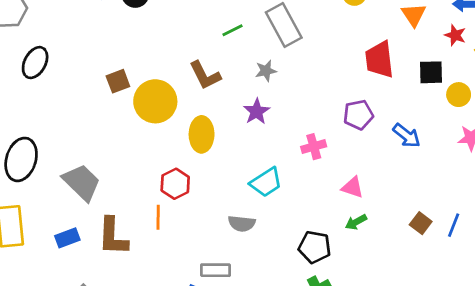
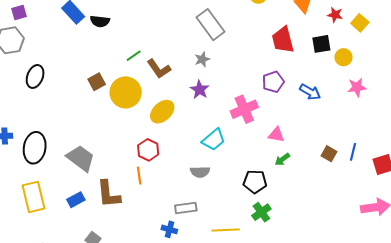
green line: (232, 30) -> (134, 56), moved
yellow ellipse: (202, 134) -> (162, 112), turned 55
pink cross: (314, 147) -> (244, 109), size x1.5

